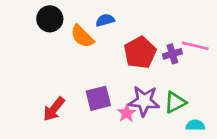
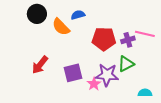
red pentagon: (140, 53) -> (104, 39), turned 30
green triangle: (175, 102) -> (126, 64), moved
red arrow: (54, 109) -> (40, 65), moved

